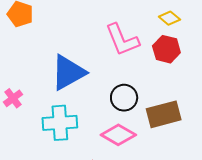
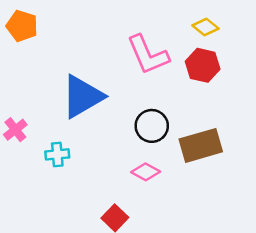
cyan cross: (60, 123) -> (57, 154), moved, size x0.6
pink diamond: (118, 135) -> (146, 172), size x0.7

